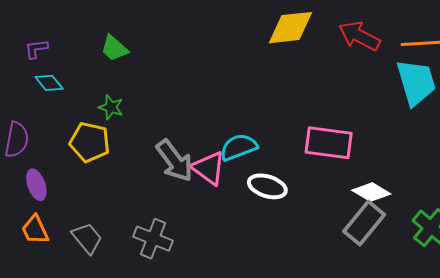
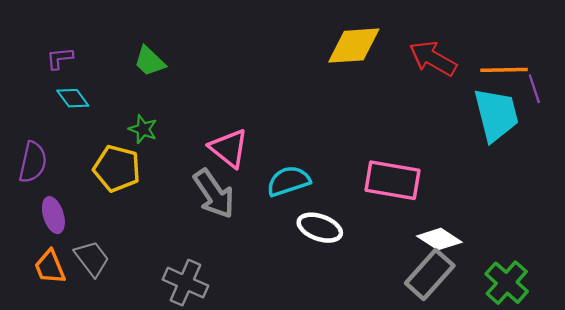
pink triangle: (208, 168) -> (229, 148), moved
gray trapezoid: (87, 238) -> (92, 259), moved

